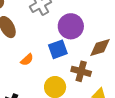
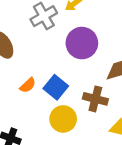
blue square: (58, 49) -> (56, 87), moved, turned -30

